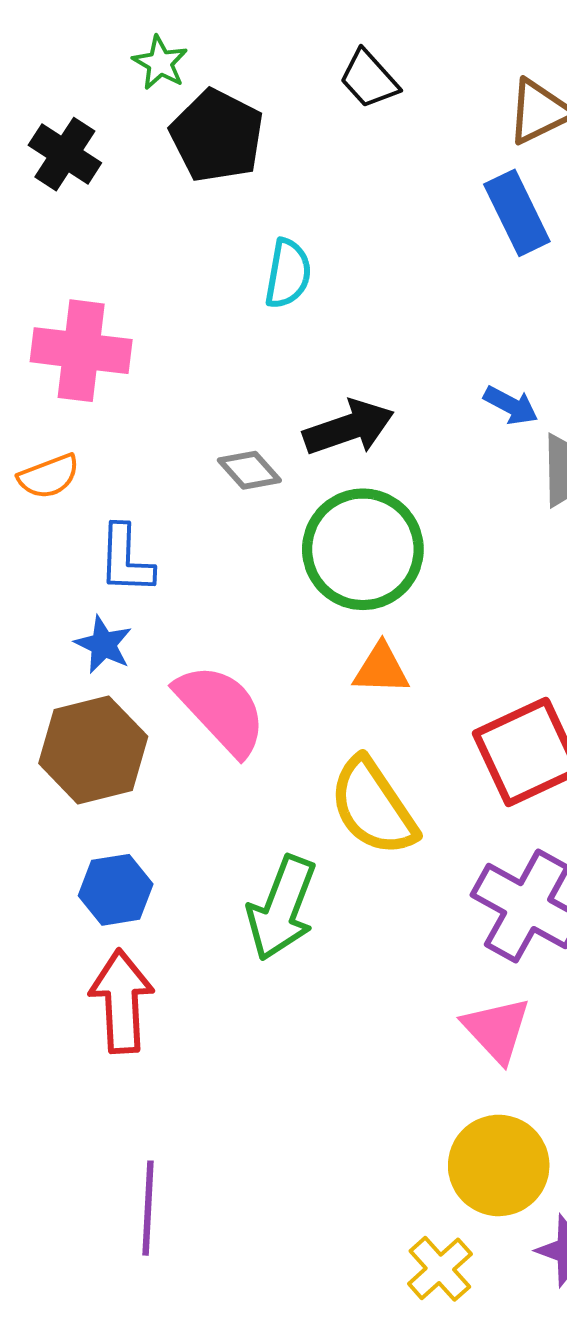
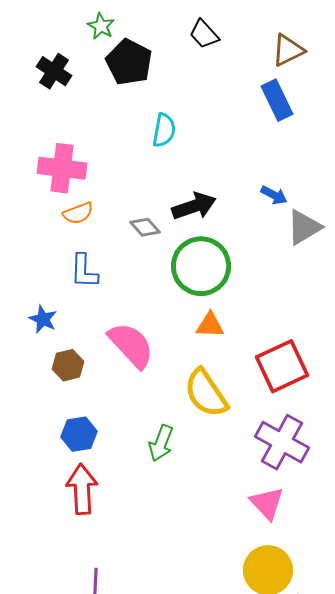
orange semicircle: (49, 476) -> (78, 213), moved
blue star: (103, 645) -> (43, 319), moved
brown hexagon: (93, 750) -> (68, 365), size x0.6
green arrow: (282, 908) -> (161, 443), size x0.7

